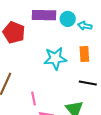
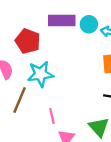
cyan star: (55, 58) -> (40, 74), moved

